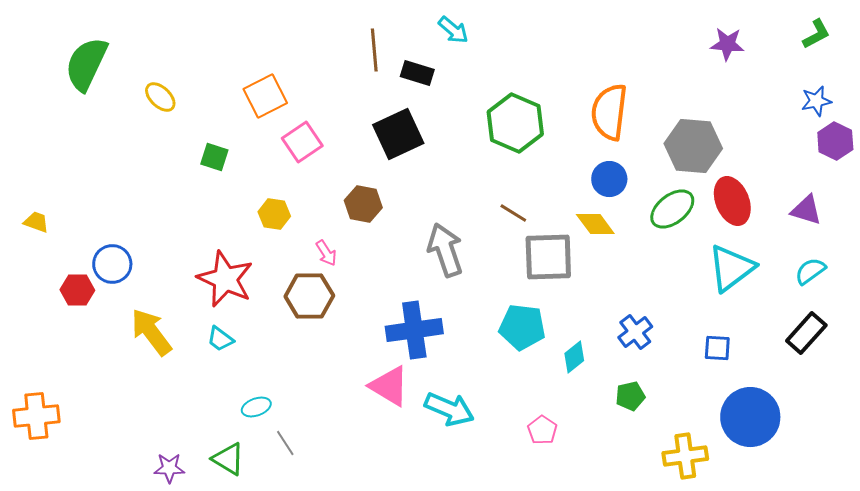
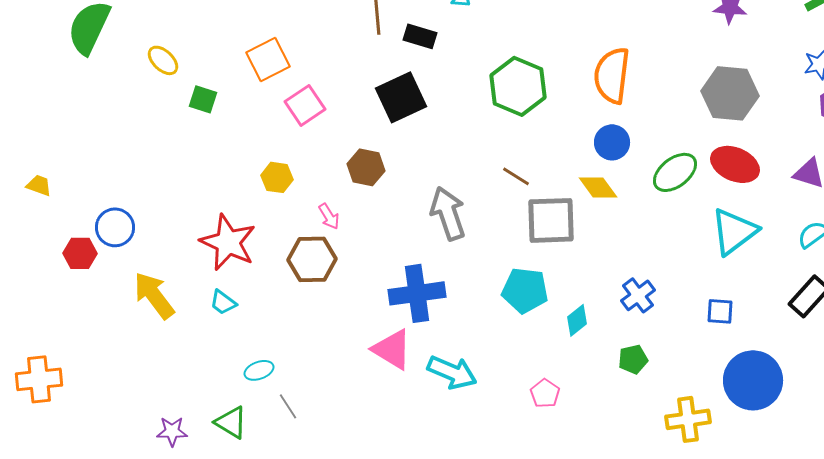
gray hexagon: (693, 146) -> (730, 93), moved
green square: (214, 157) -> (203, 99), moved
red ellipse: (732, 201) -> (735, 164), turned -45

